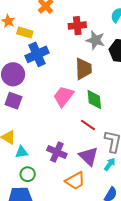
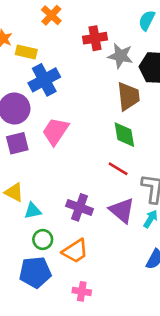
brown trapezoid: (83, 69) -> (128, 96), moved
pink trapezoid: (64, 96) -> (55, 131), moved
purple square: (13, 101) -> (17, 143), turned -30
orange trapezoid: (75, 181) -> (75, 251), moved

